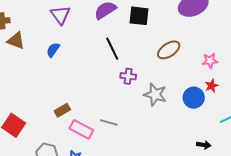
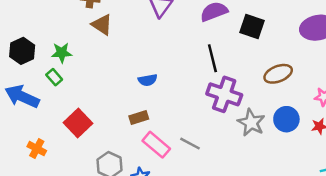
blue semicircle: (53, 50) -> (148, 80), moved, turned -147
purple cross: (128, 76) -> (224, 94), size x1.8
blue circle: (194, 98) -> (286, 119), moved

